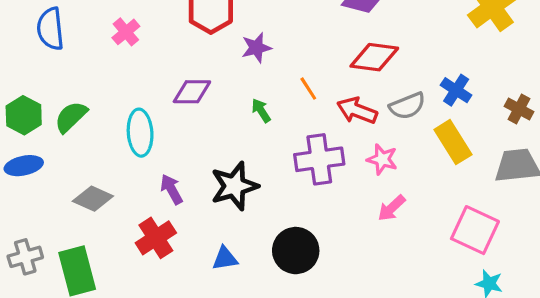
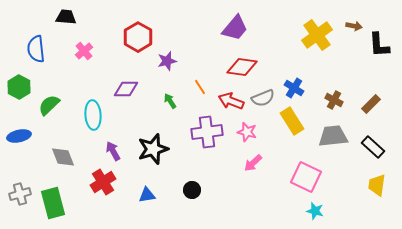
green hexagon: (24, 115) -> (19, 87), moved
gray diamond: (93, 199) -> (63, 157), turned 45
black circle: (296, 251) -> (192, 190), size x0.6

